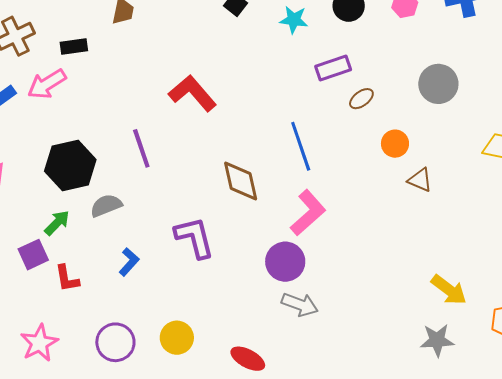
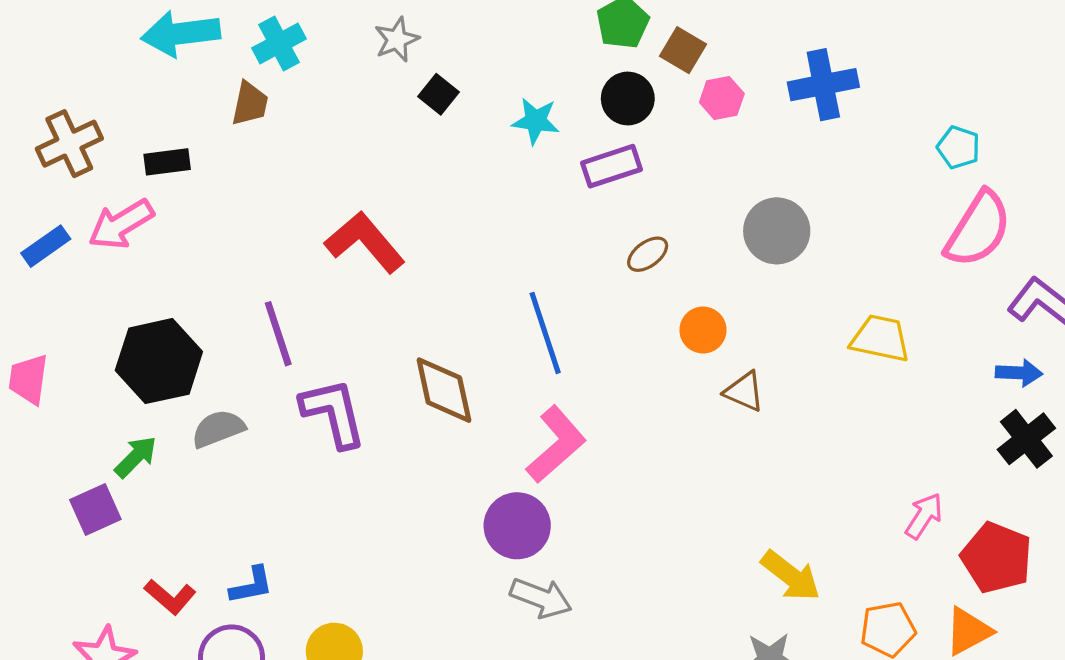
purple rectangle: (333, 68) -> (612, 166), moved
purple L-shape: (194, 238) -> (333, 413), moved
blue L-shape: (129, 262) -> (251, 585), moved, turned 36
red L-shape: (67, 278) -> (170, 597), moved, turned -40

